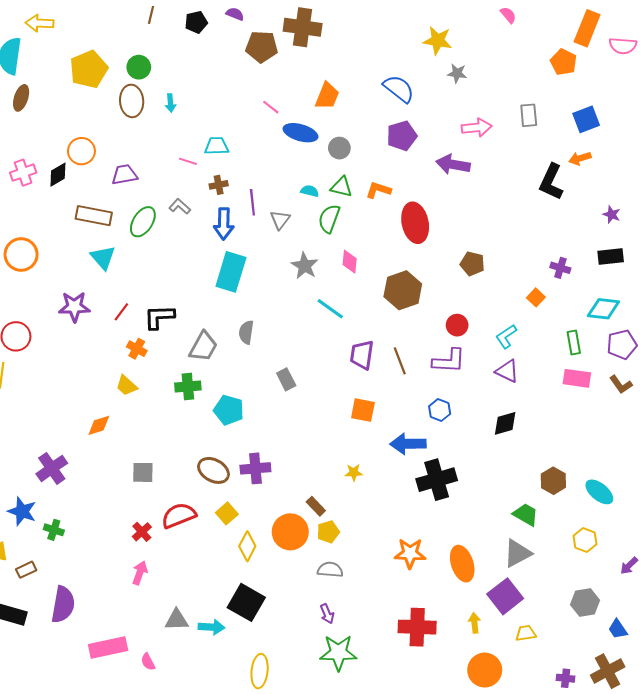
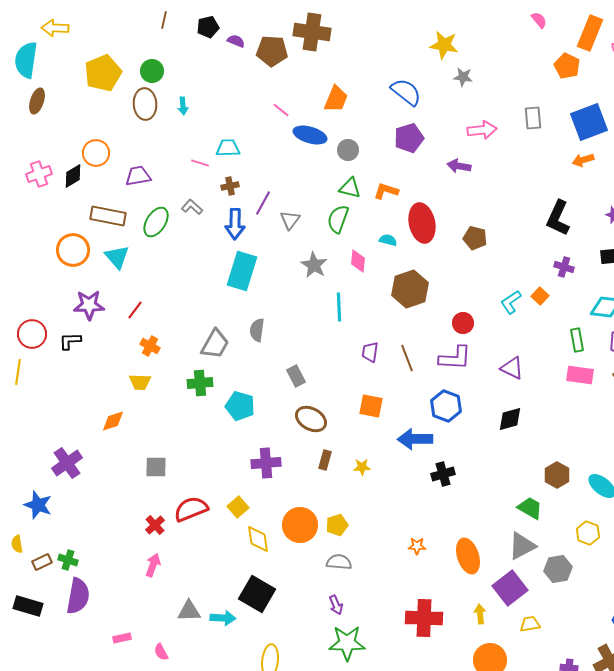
purple semicircle: (235, 14) -> (236, 41), moved
pink semicircle: (508, 15) -> (539, 20), moved
blue square: (586, 119) -> (589, 122), size x1.4
purple arrow: (453, 164) -> (459, 166), size x0.7
black L-shape: (551, 182) -> (558, 218), moved
cyan semicircle: (310, 191) -> (388, 240), moved
purple line: (252, 202) -> (263, 203), turned 35
orange circle: (21, 254) -> (73, 250), moved
brown pentagon: (472, 264) -> (475, 238), moved
cyan line: (330, 309) -> (339, 307), turned 52
black L-shape: (159, 317) -> (70, 341), moved, size x0.7
cyan L-shape: (506, 336) -> (511, 302), moved
purple trapezoid: (362, 355) -> (370, 352), size x0.7
yellow trapezoid: (126, 385) -> (140, 382), turned -40
blue hexagon: (440, 410) -> (446, 406), size x1.4
brown ellipse: (213, 470) -> (311, 419), moved
black cross: (437, 480) -> (443, 474), size x0.6
brown rectangle: (316, 506) -> (325, 460), moved, turned 60
green cross: (54, 530) -> (68, 560), moved
yellow diamond: (247, 546) -> (258, 539), turned -36
orange star: (410, 553) -> (417, 546), size x0.6
gray hexagon: (585, 602) -> (558, 569), moved
pink rectangle: (108, 648) -> (122, 638), size x0.5

